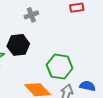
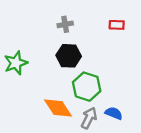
black hexagon: (18, 45) -> (69, 56), moved

